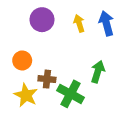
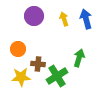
green cross: (70, 94) -> (57, 76), turned 30
yellow star: (26, 95) -> (21, 77), turned -30

